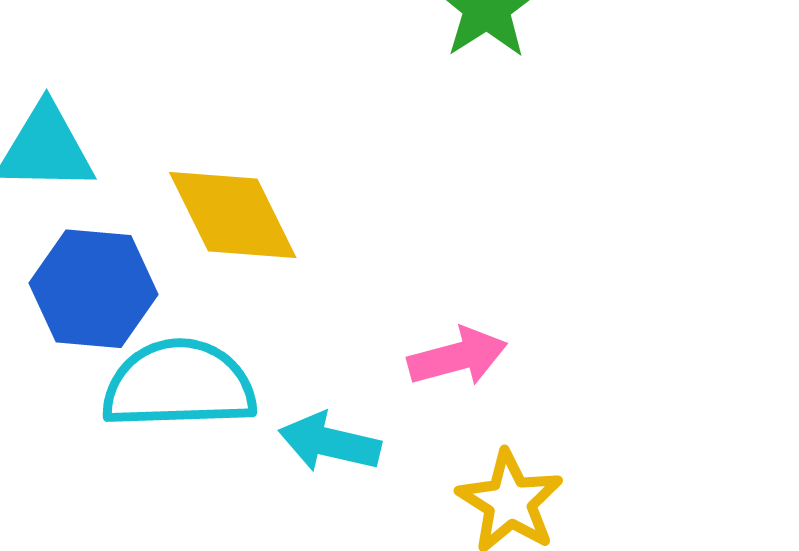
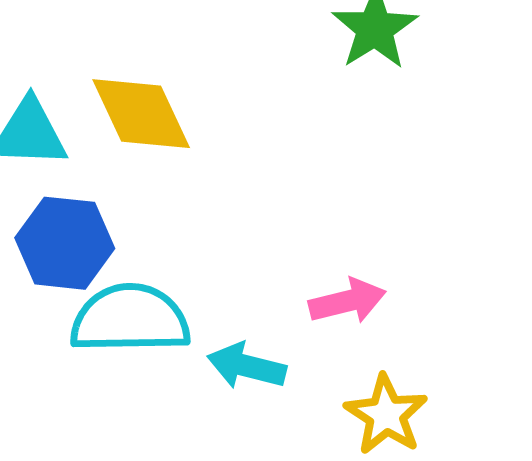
yellow diamond: (233, 215) -> (141, 114), moved

